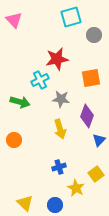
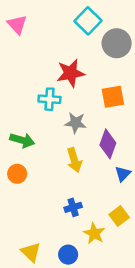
cyan square: (71, 17) -> (88, 21), turned -30
gray circle: (94, 35) -> (117, 43), size x1.5
cyan cross: (40, 80) -> (49, 99), turned 30
green arrow: (20, 102) -> (22, 140), moved

